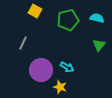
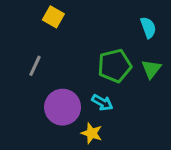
cyan semicircle: (97, 18) -> (148, 28), turned 56
green pentagon: (68, 20) -> (115, 66), moved

